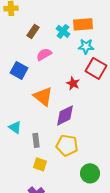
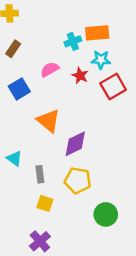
brown rectangle: (33, 31) -> (13, 49), moved
cyan cross: (63, 31) -> (73, 41), turned 32
red square: (96, 68) -> (113, 87), turned 30
blue square: (19, 70) -> (19, 89), turned 30
red star: (73, 83) -> (80, 76), moved

